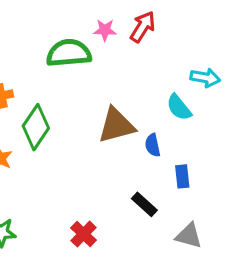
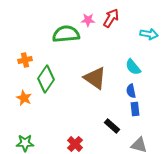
cyan arrow: (205, 78) -> (149, 34), moved
brown triangle: (116, 125) -> (95, 78), turned 50
blue semicircle: (153, 145) -> (131, 91), moved

